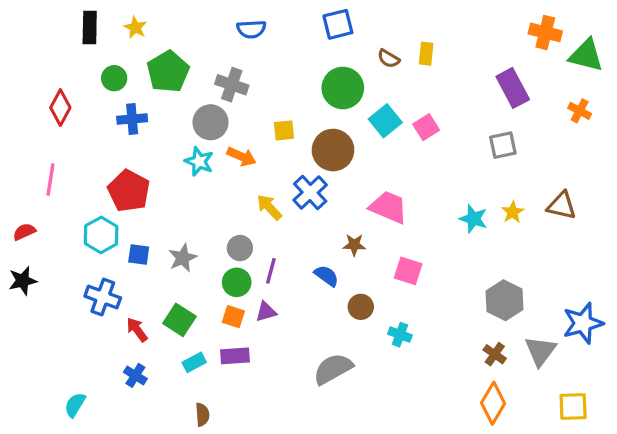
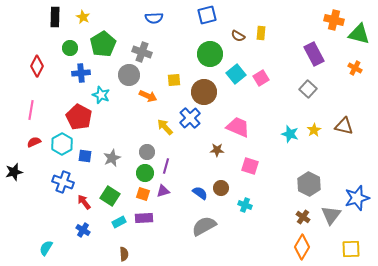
gray square: (503, 145) -> (308, 89), turned -36
cyan star: (199, 161) -> (101, 95), moved
red semicircle: (24, 232) -> (34, 142), moved
blue semicircle: (326, 276) -> (200, 193), moved

